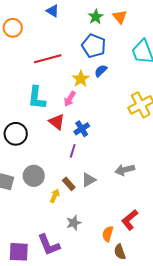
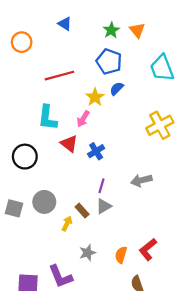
purple line: (73, 151) -> (101, 186), moved
gray arrow: (125, 170) -> (141, 180), moved
orange semicircle: (108, 234) -> (121, 255), moved

